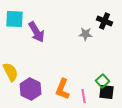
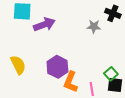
purple arrow: (36, 32) -> (44, 24), turned -80
purple hexagon: (30, 89) -> (57, 67), moved

